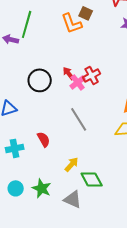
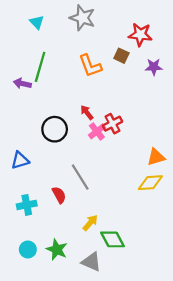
brown square: (86, 13) -> (121, 56), moved
red arrow: (69, 73) -> (87, 112), moved
gray line: (79, 119) -> (80, 177), moved

